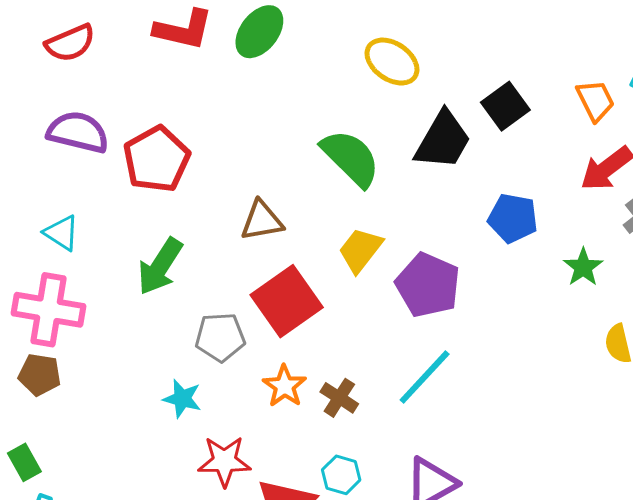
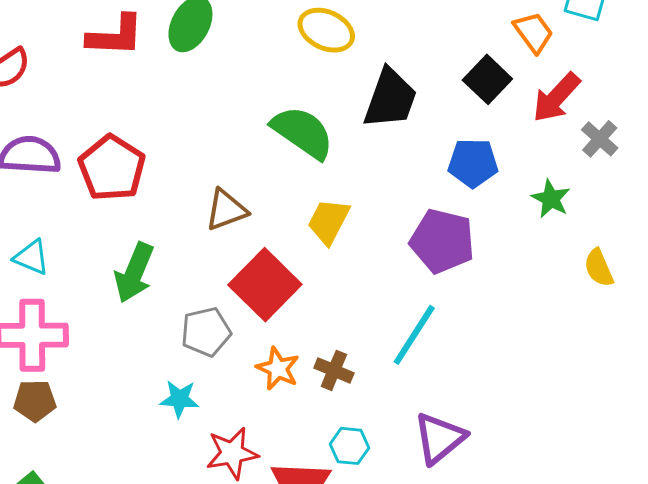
black square: (505, 106) -> (487, 79), moved
purple pentagon: (428, 285) -> (442, 241), moved

